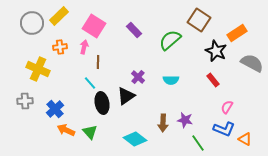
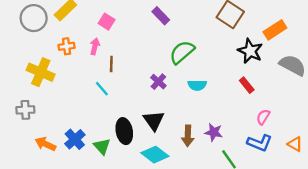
pink square: (94, 26) -> (107, 22), size x0.6
purple rectangle: (134, 30) -> (161, 16), moved
green semicircle: (170, 40) -> (182, 52), moved
black triangle: (126, 96) -> (154, 120), moved, turned -30
black ellipse: (102, 103) -> (124, 131), moved
blue cross: (55, 109) -> (75, 139), moved
orange arrow: (66, 130) -> (45, 144), moved
orange triangle: (245, 139) -> (295, 144), moved

